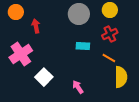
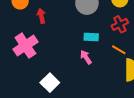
white square: (44, 77) -> (50, 83), moved
pink arrow: (78, 87) -> (86, 57), moved

